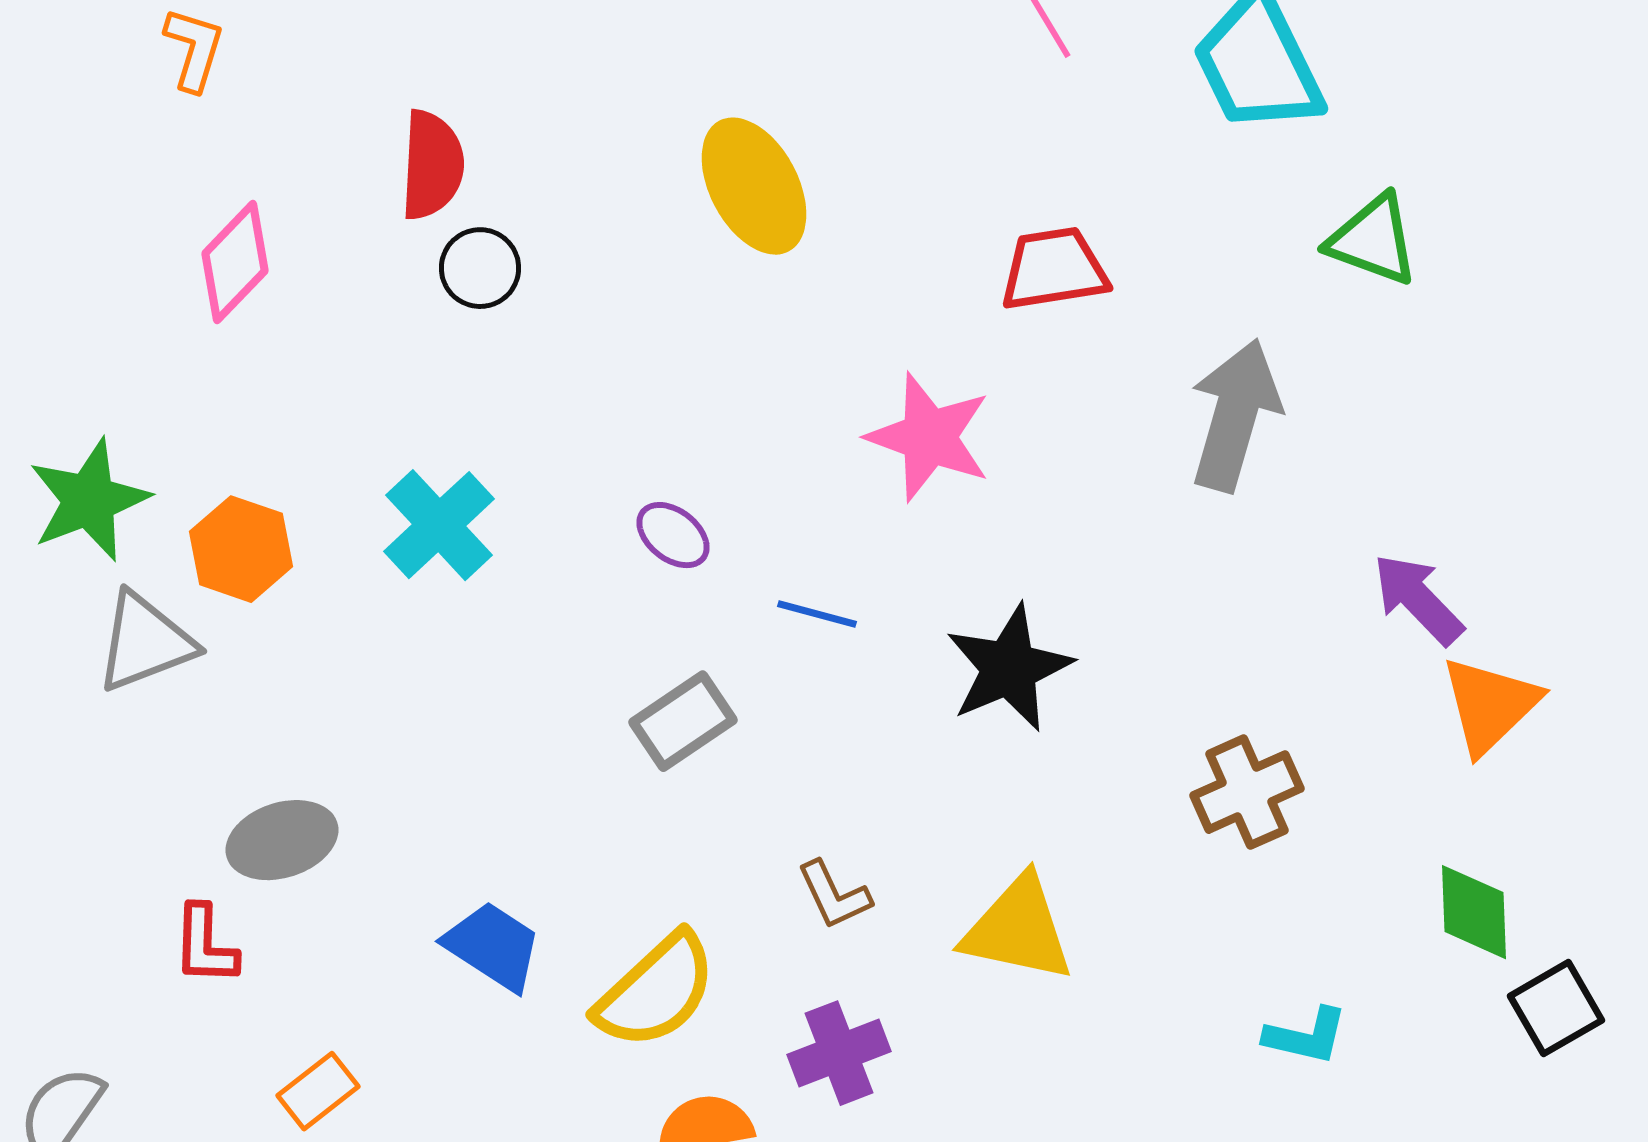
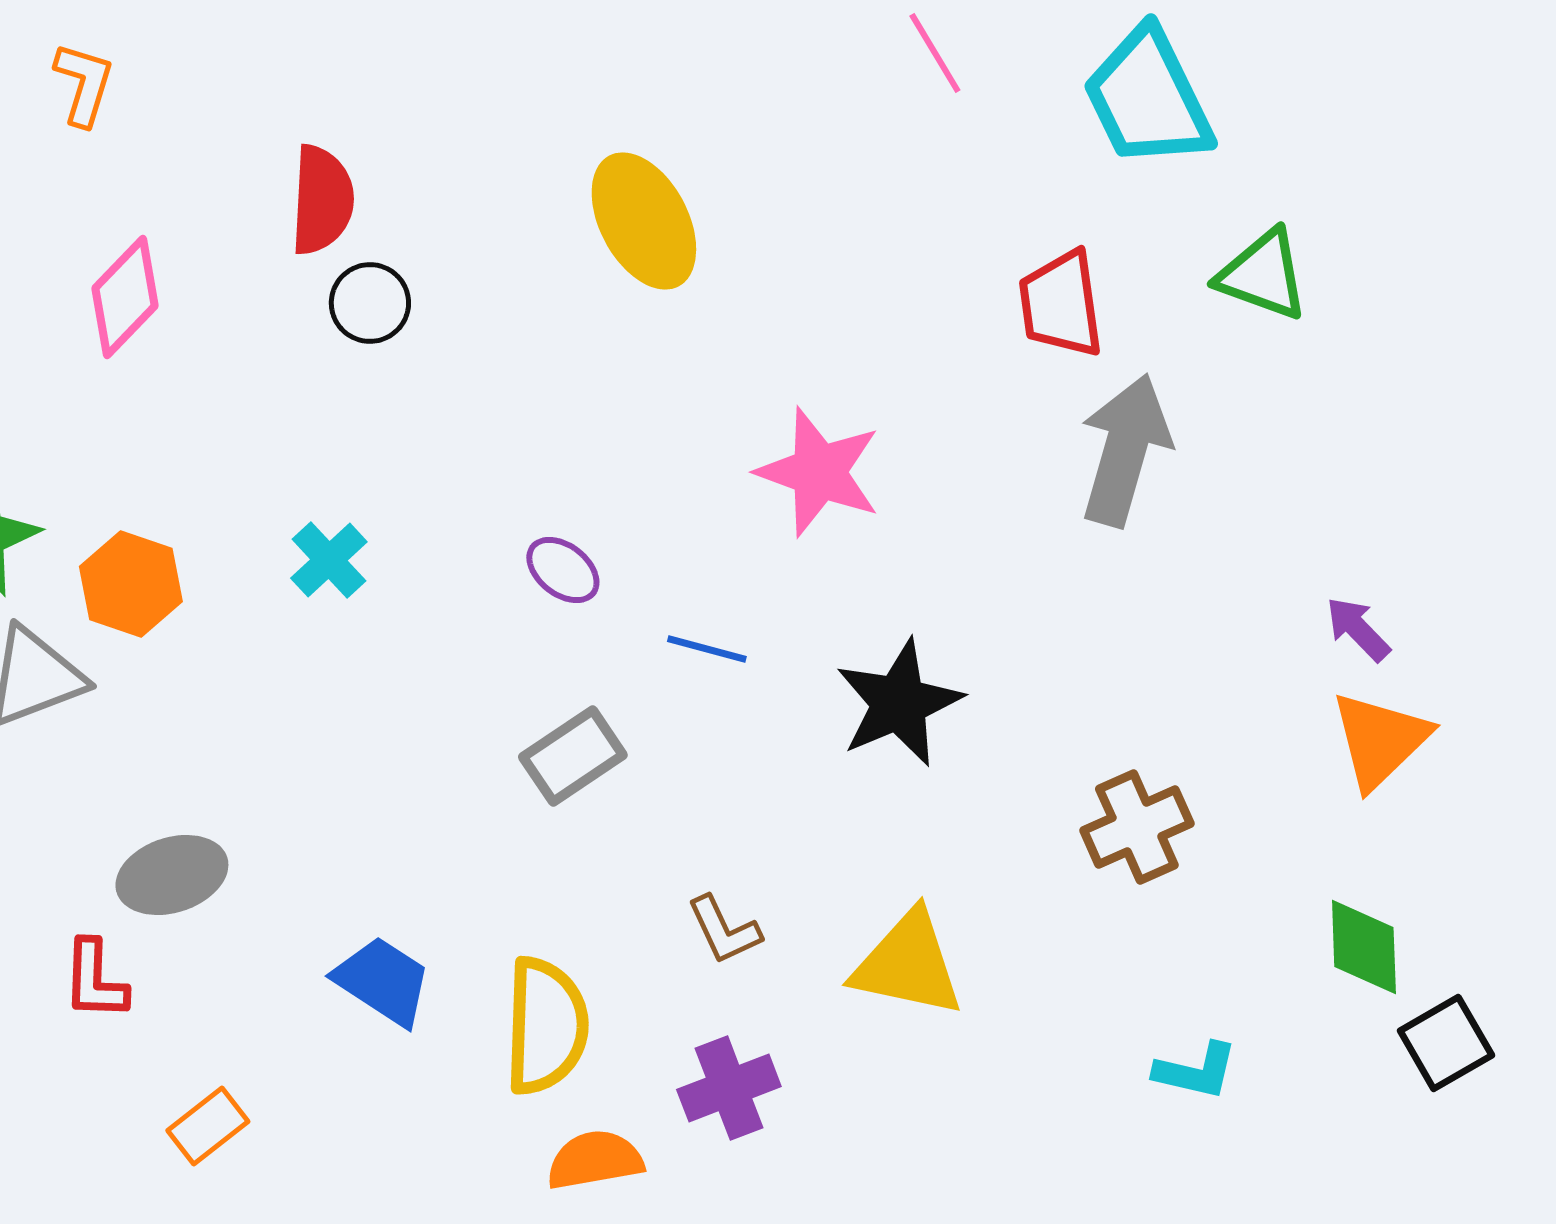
red trapezoid: (1054, 269) -> (1061, 304), moved, turned -89
cyan cross: (439, 525) -> (329, 560), size x0.7
purple arrow: (1418, 599) -> (1358, 629), moved, size x0.7
yellow semicircle: (656, 991) -> (546, 1026), turned -45

